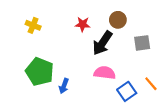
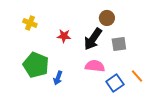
red star: (83, 24) -> (64, 36), moved
gray square: (142, 43) -> (119, 44), moved

